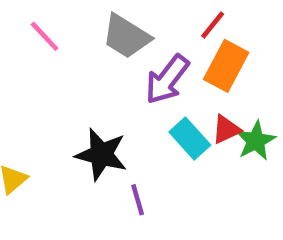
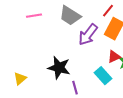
pink line: (45, 36) -> (34, 16), turned -56
cyan rectangle: (190, 139) -> (103, 76), moved

